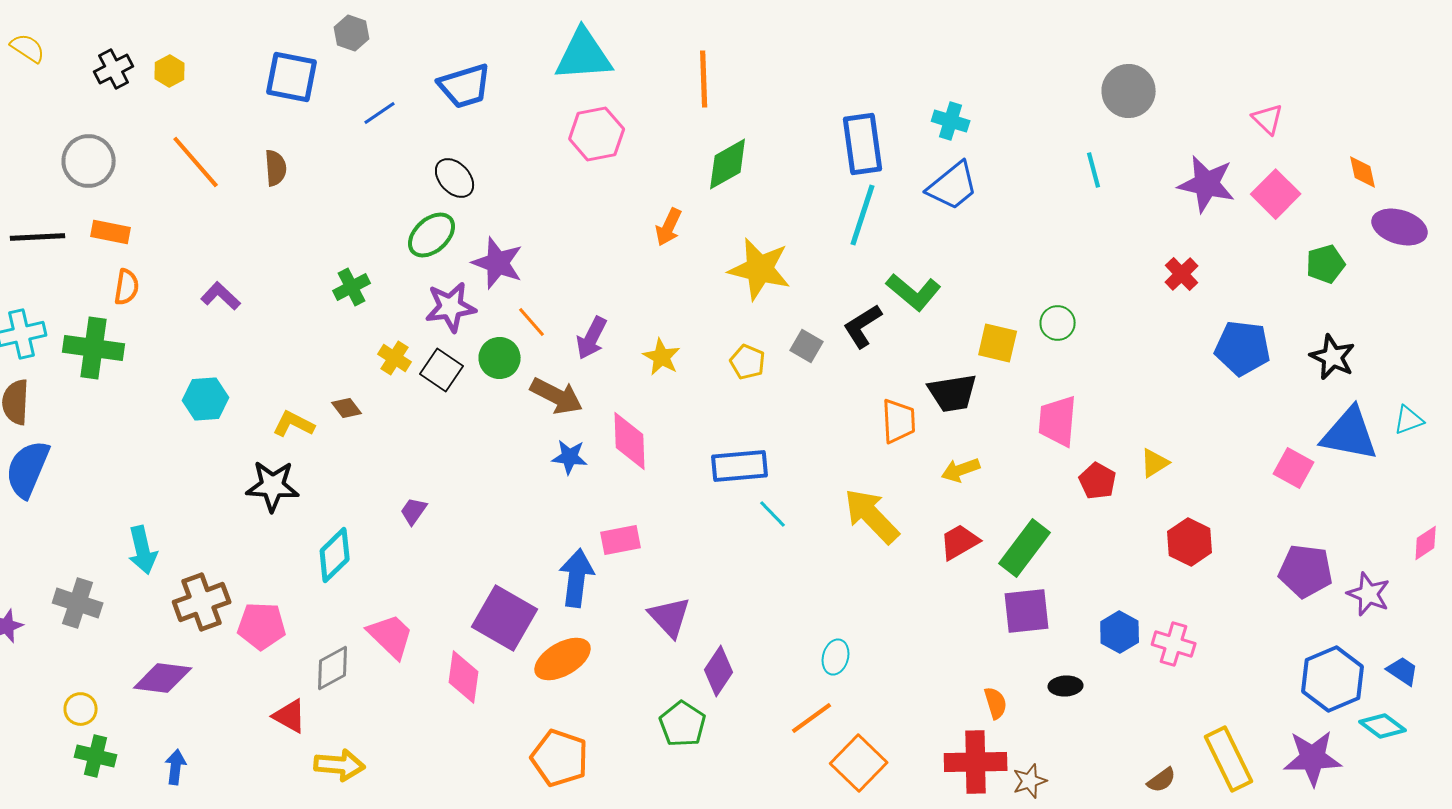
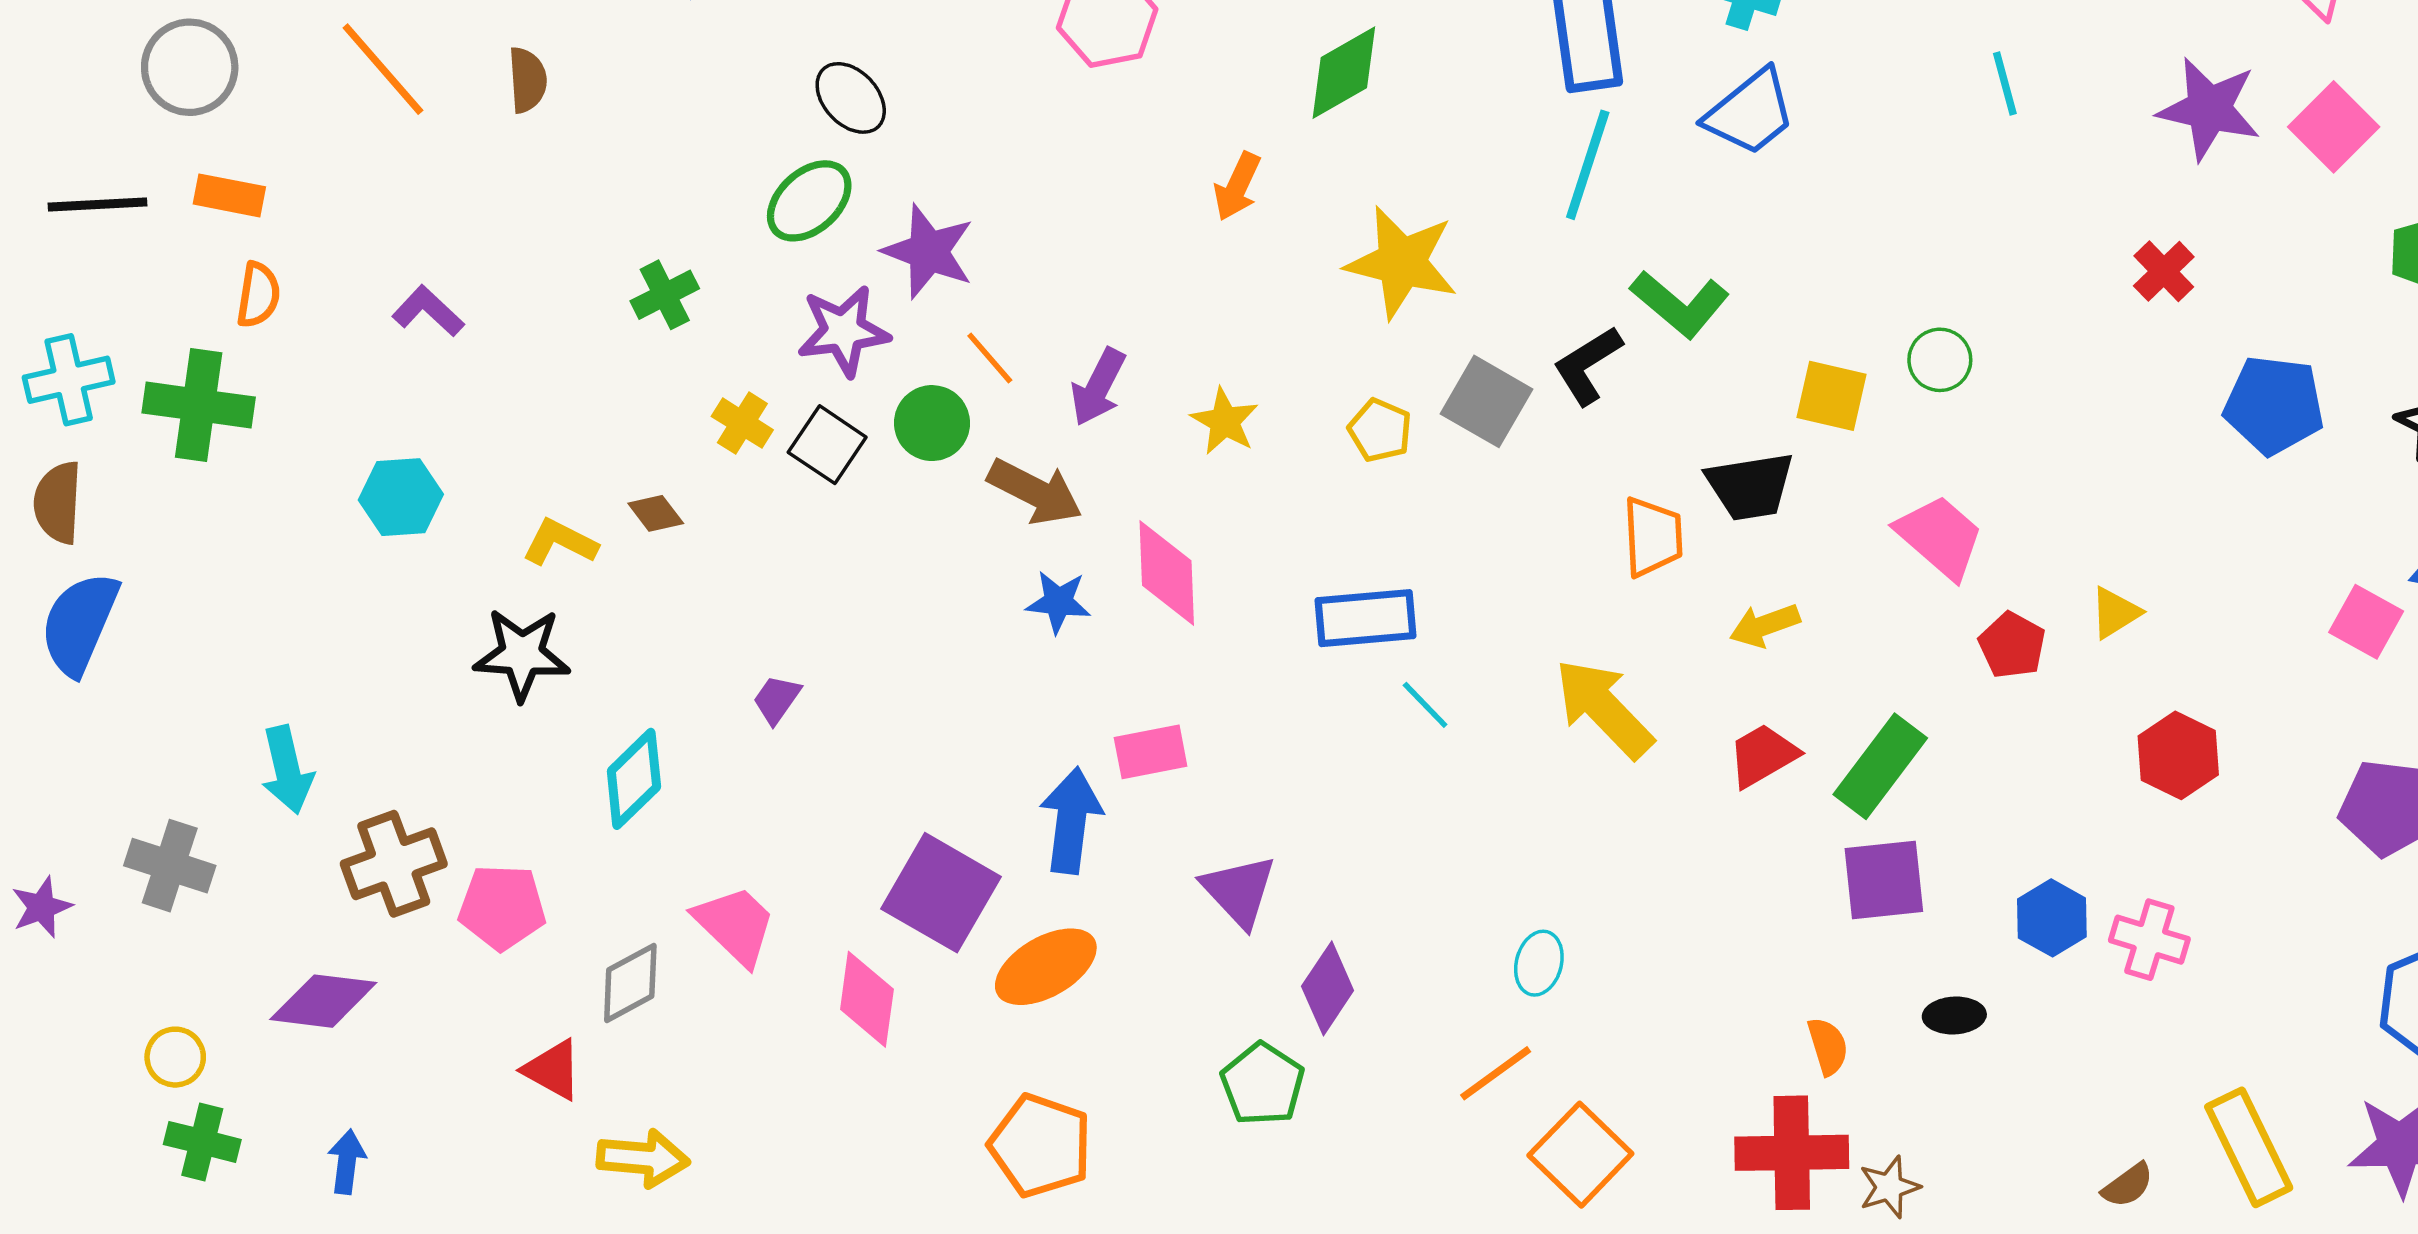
gray square: (807, 346) -> (1487, 401), size x1.5
pink trapezoid: (1058, 421) -> (1940, 537), turned 126

